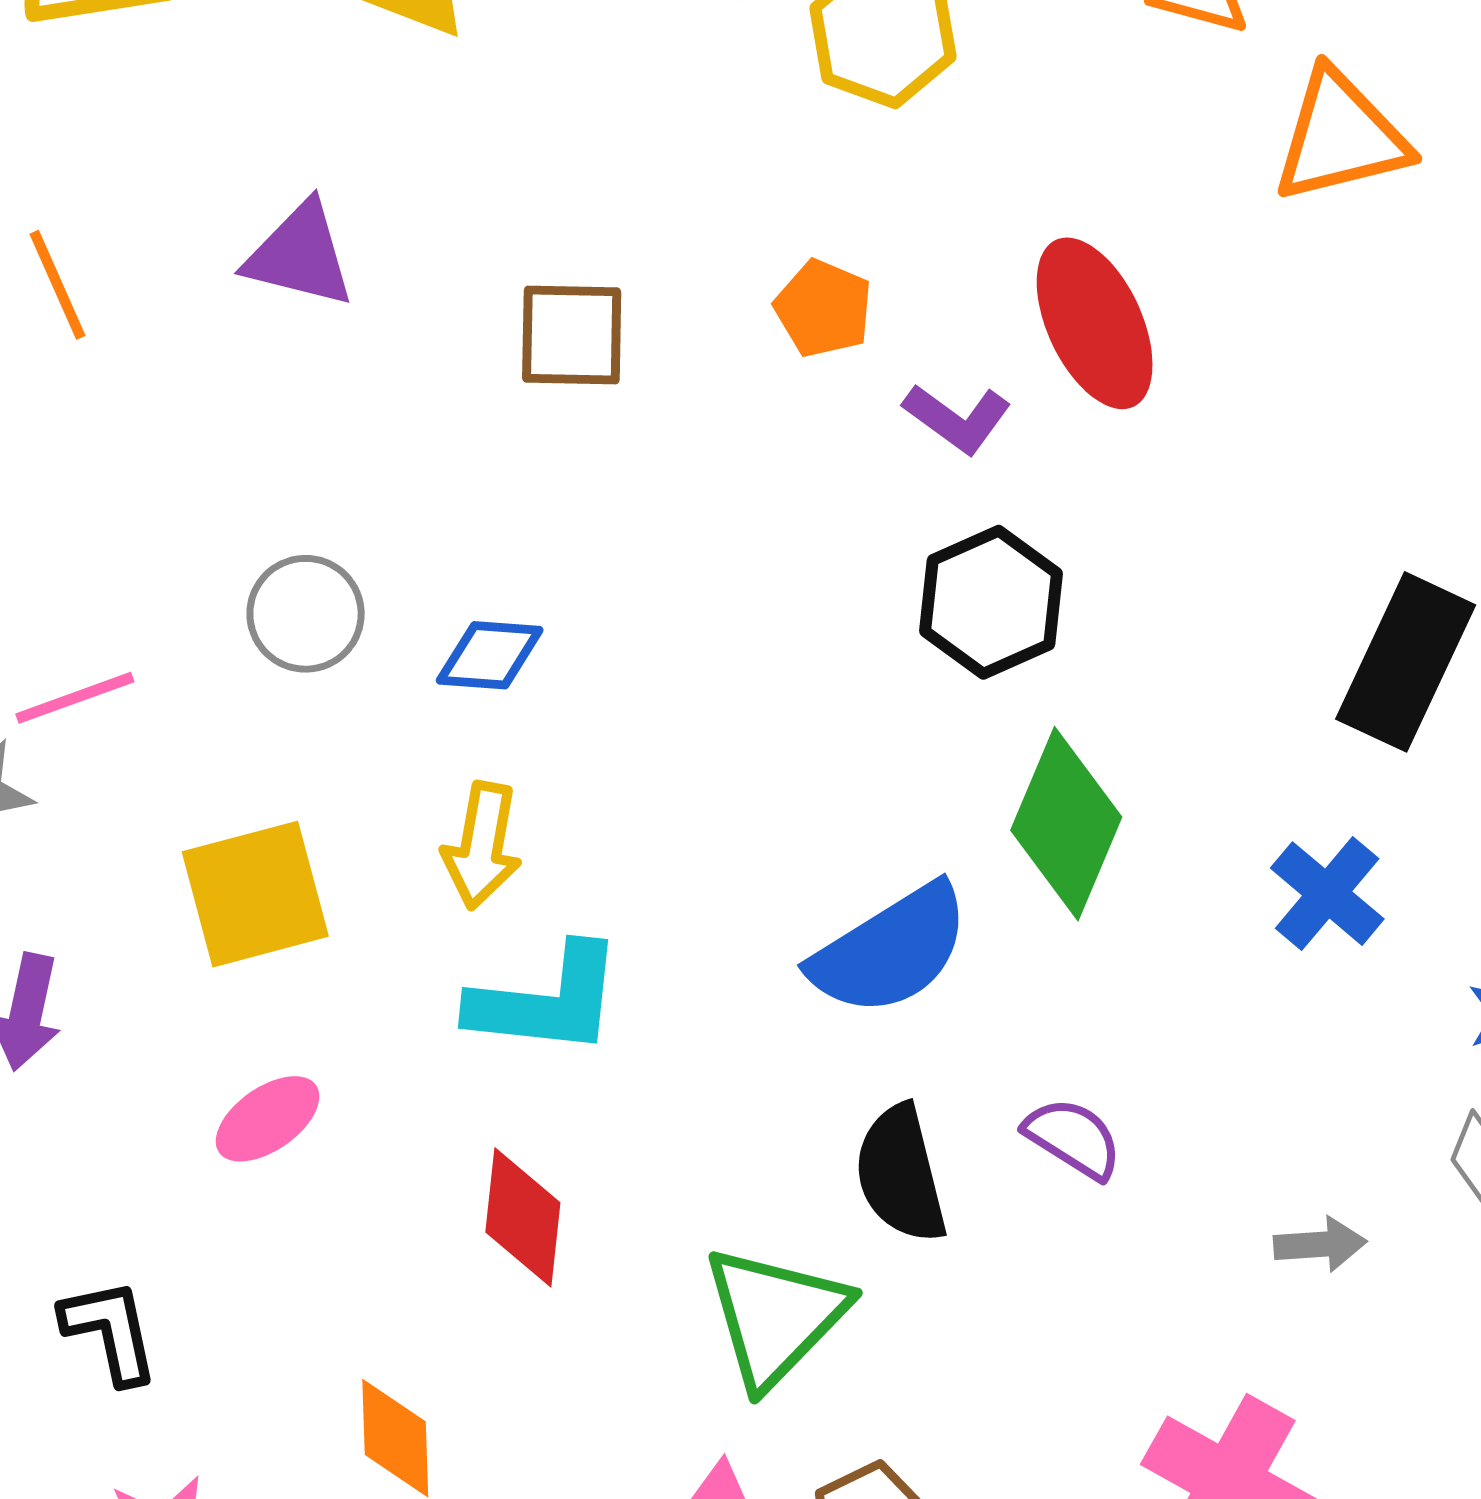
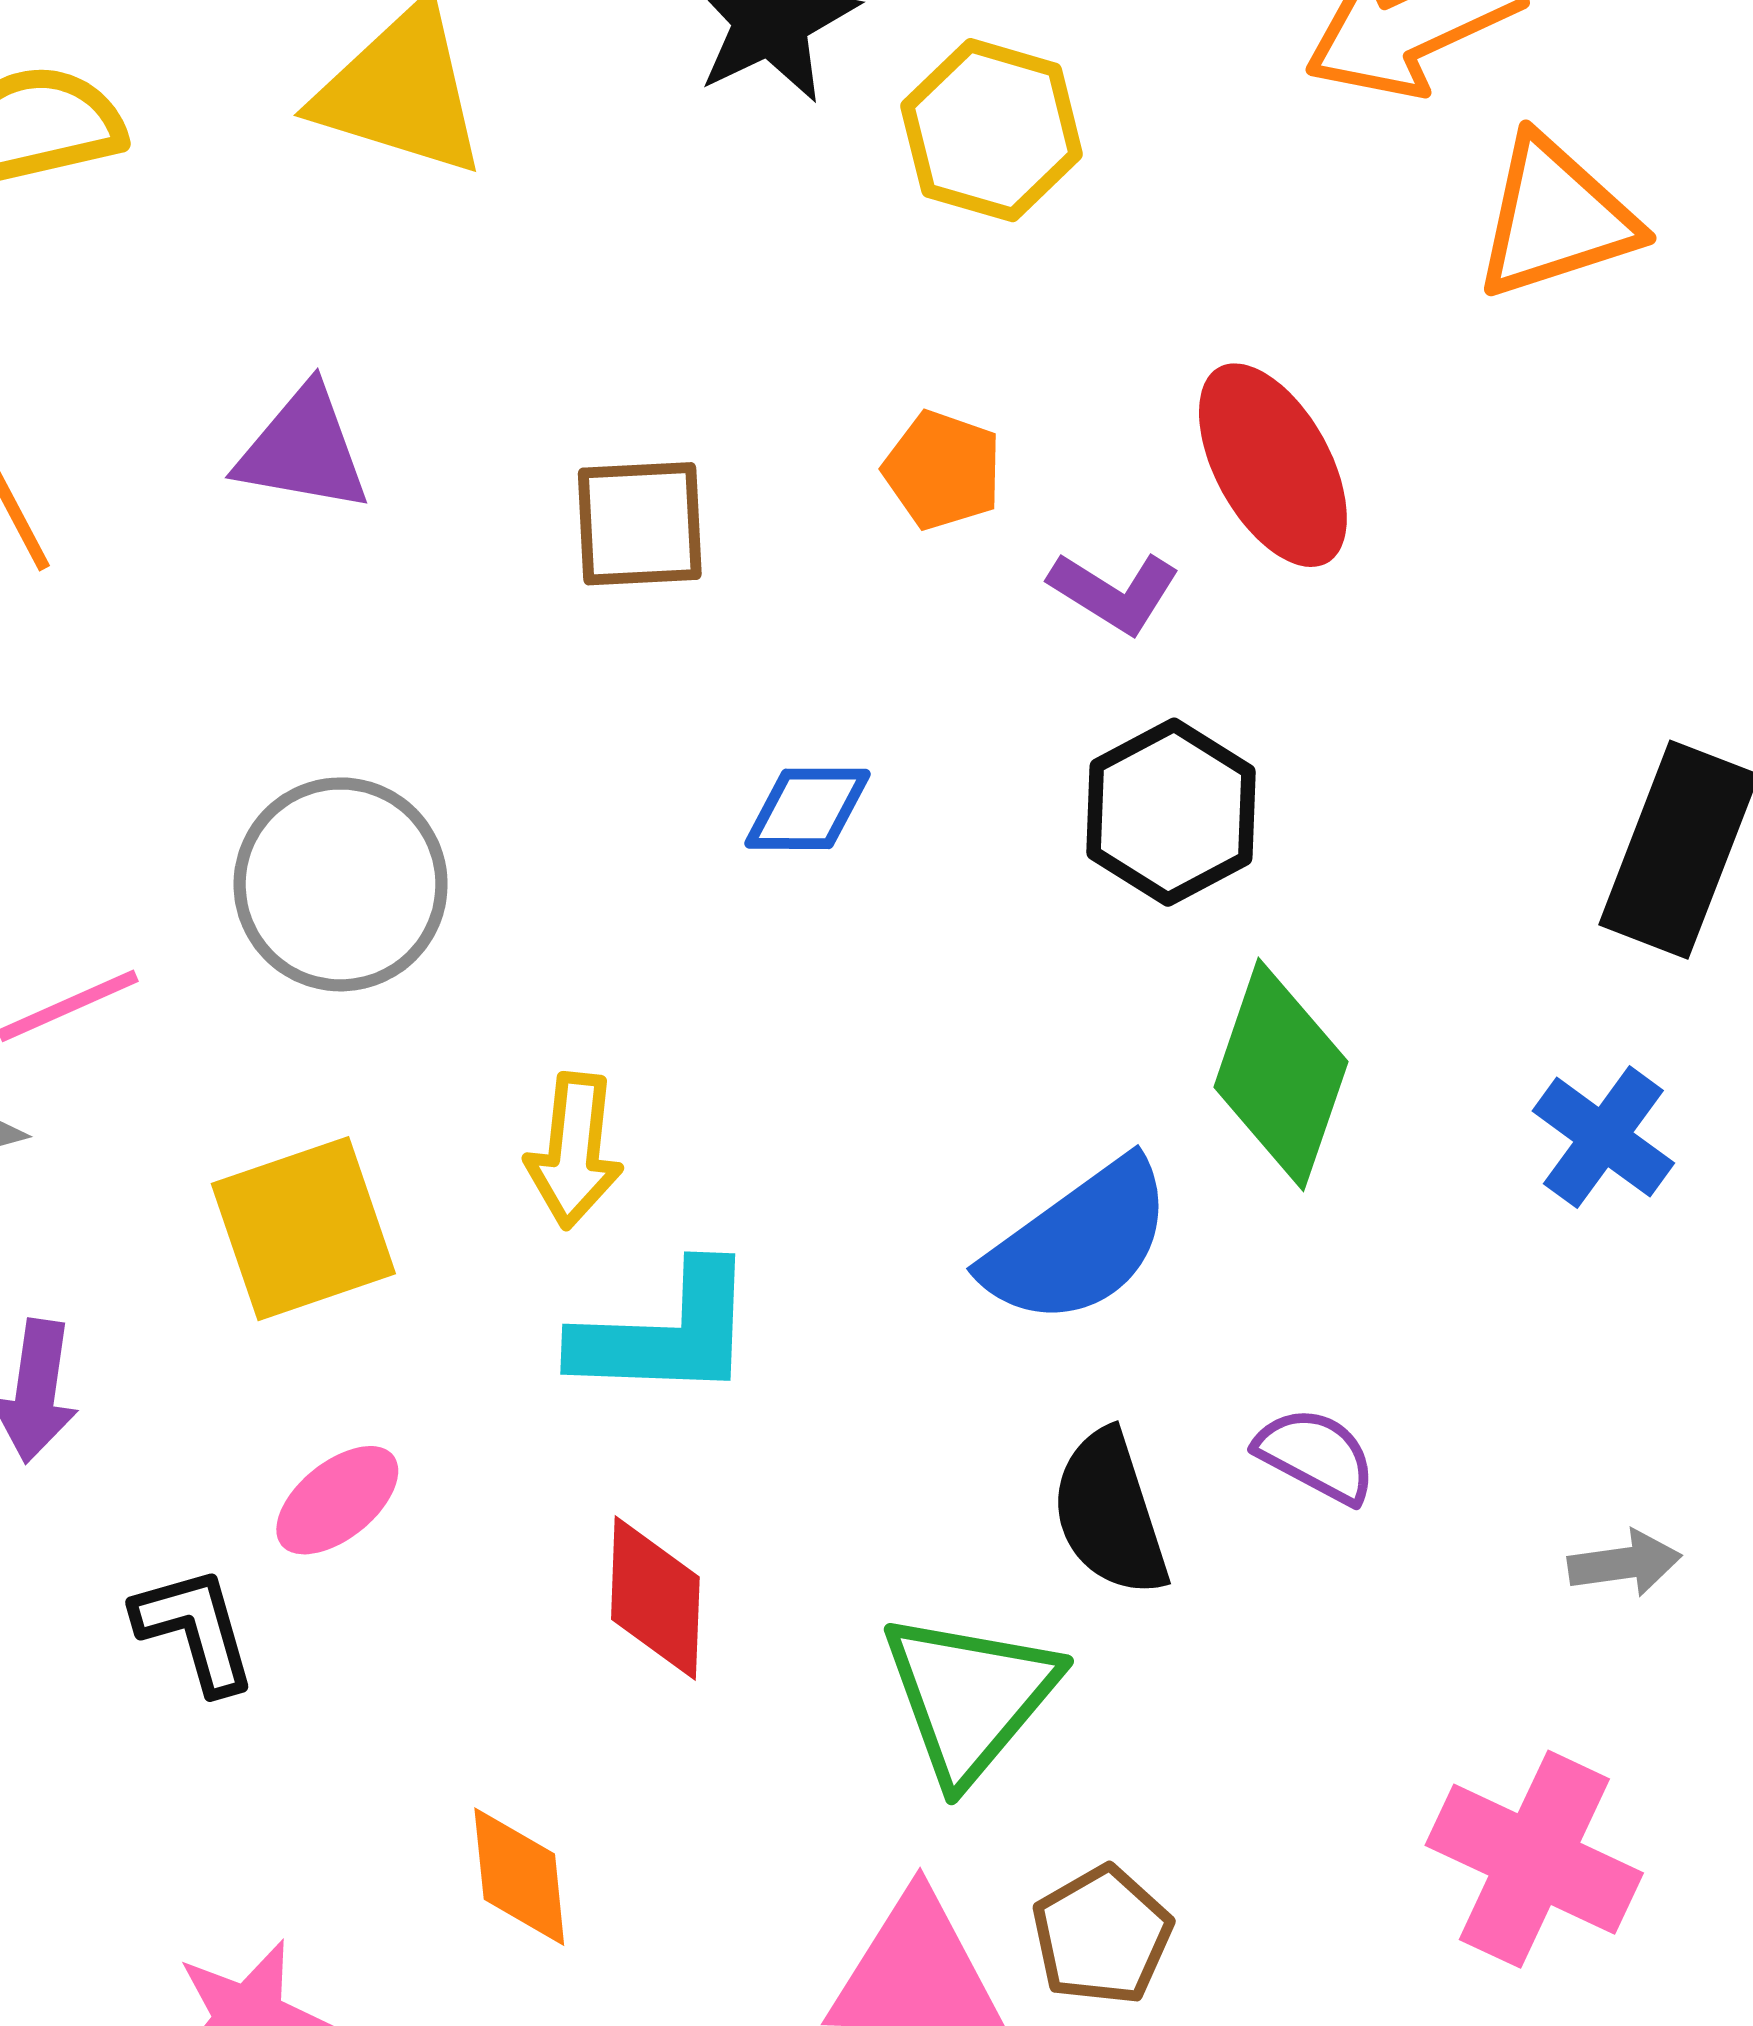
gray circle: (306, 614) -> (341, 884), size x1.5
blue diamond: (490, 655) -> (807, 809), moved
black L-shape: (110, 1331) -> (195, 1630), moved

